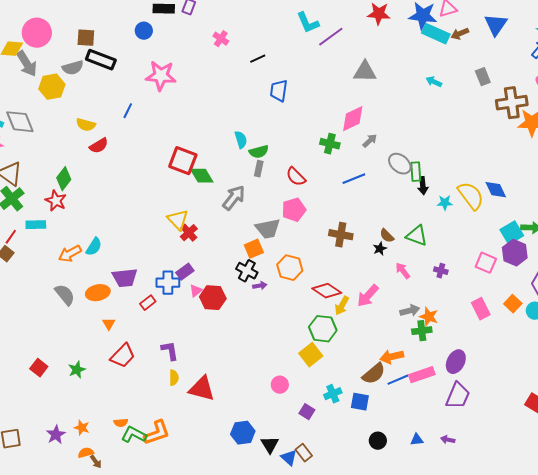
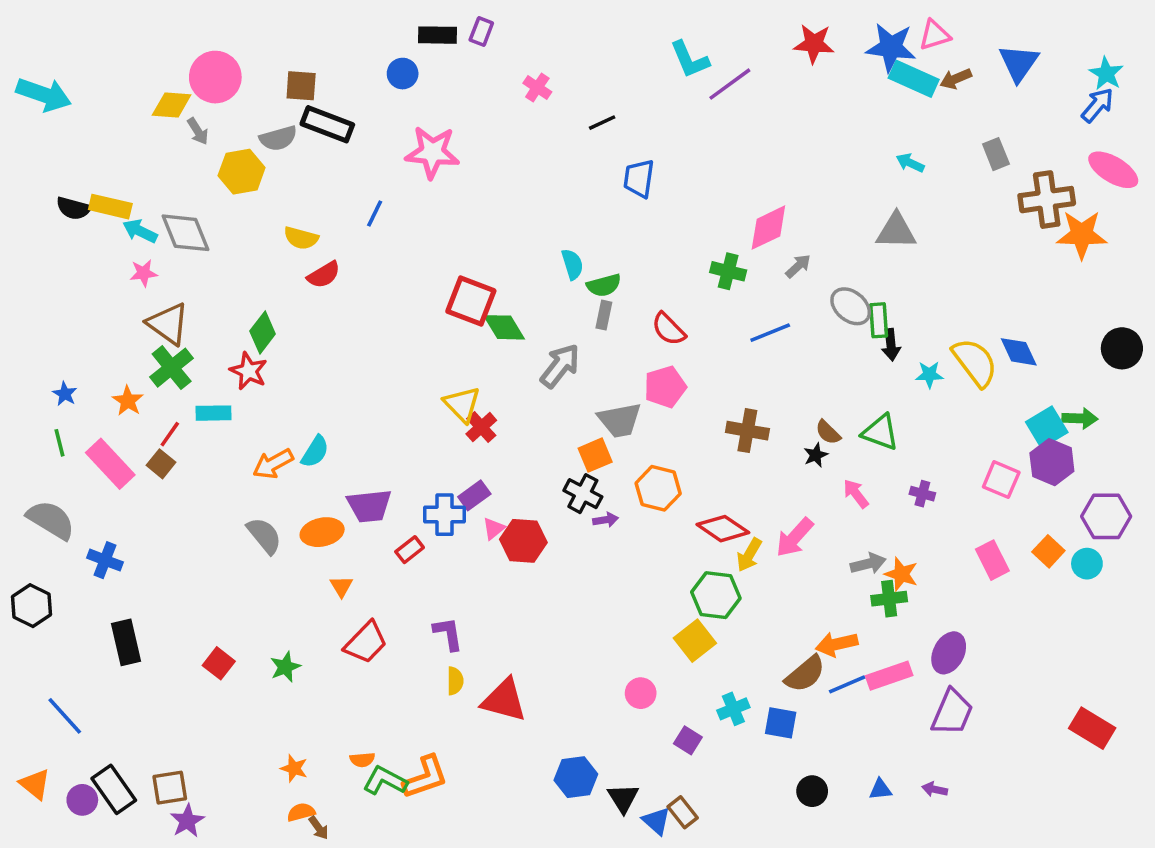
gray arrow: (27, 64) -> (198, 131), size x0.6
gray triangle: (365, 72) -> (896, 231), moved
purple star: (56, 435) -> (187, 821), moved

